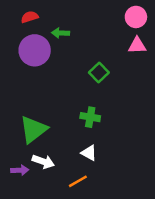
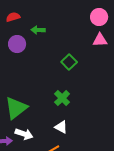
purple circle: (35, 50) -> (17, 44), size x0.7
green cross: (90, 117) -> (62, 98), turned 35

